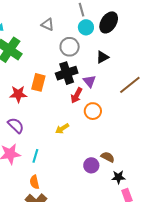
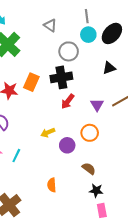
black triangle: (102, 57) -> (109, 68), moved
purple triangle: (89, 81) -> (97, 105), moved
orange circle: (93, 111) -> (90, 133), moved
purple circle: (91, 165) -> (67, 145), moved
orange semicircle: (34, 182) -> (52, 185), moved

